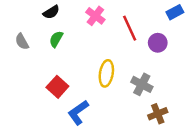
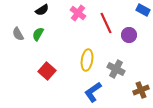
blue rectangle: (175, 12) -> (143, 10), turned 56
green semicircle: (56, 39) -> (38, 34), moved
blue L-shape: (78, 112) -> (93, 92), moved
brown cross: (158, 114) -> (141, 90), moved

